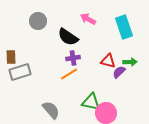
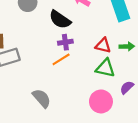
purple semicircle: (119, 72) -> (127, 87), moved
green triangle: (91, 102) -> (105, 68), moved

